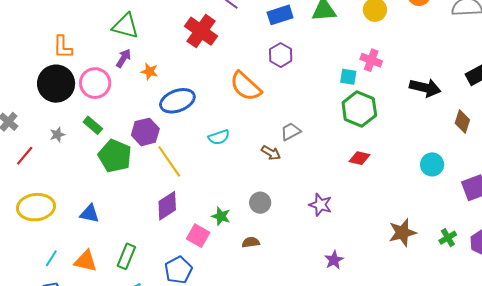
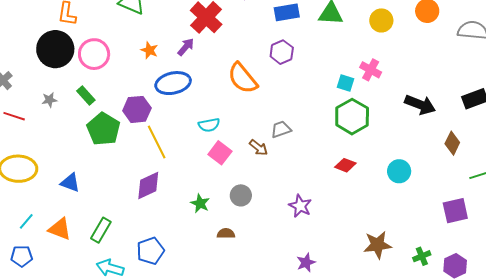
purple arrow: (124, 58) -> (186, 47), moved
red line: (25, 156) -> (14, 116), turned 60
cyan circle: (432, 164) -> (399, 171), moved
pink square: (198, 236) -> (220, 153), moved

